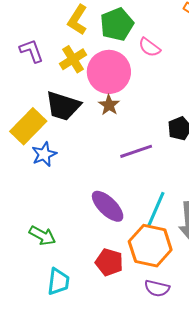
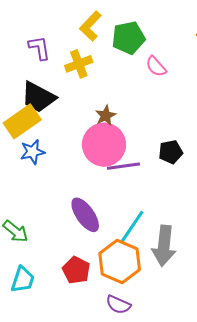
pink circle: (109, 72) -> (104, 145), moved
black trapezoid: (63, 106) -> (38, 97), moved

